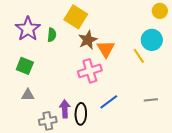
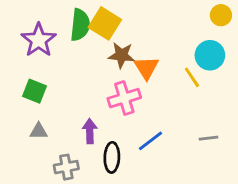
green semicircle: (52, 35) -> (80, 25), moved, size x1.6
brown star: (88, 40) -> (122, 55), turned 30
purple arrow: (65, 109) -> (90, 131), moved

